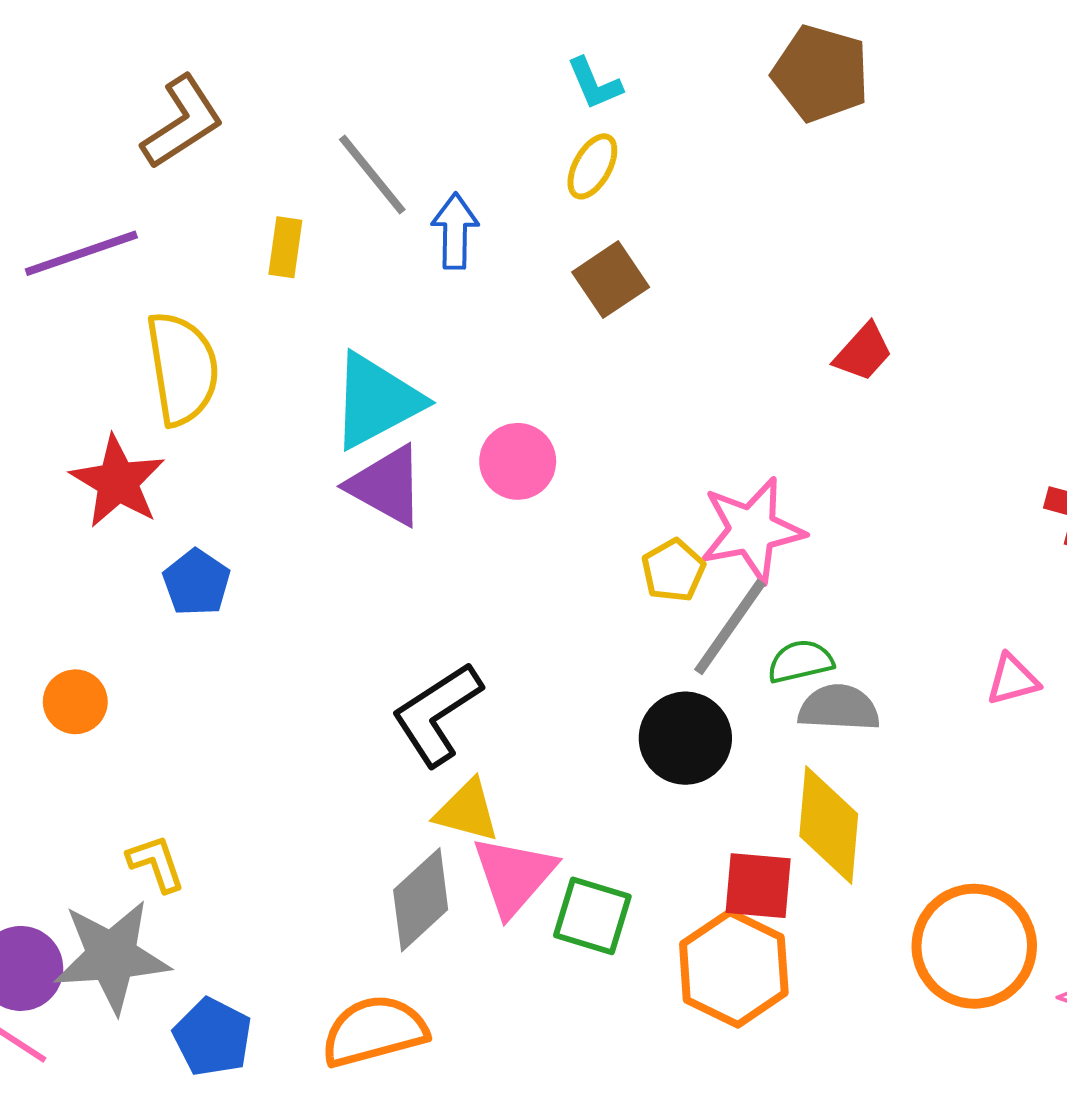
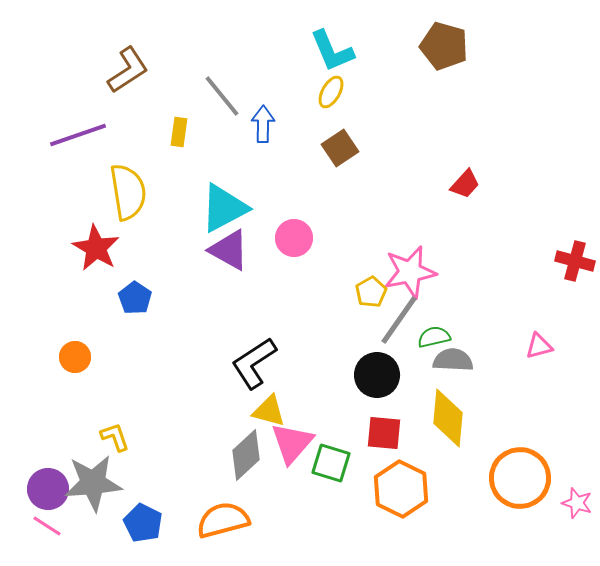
cyan L-shape: (594, 84) -> (332, 51), size x1.6
red square: (758, 886) -> (384, 433), moved

